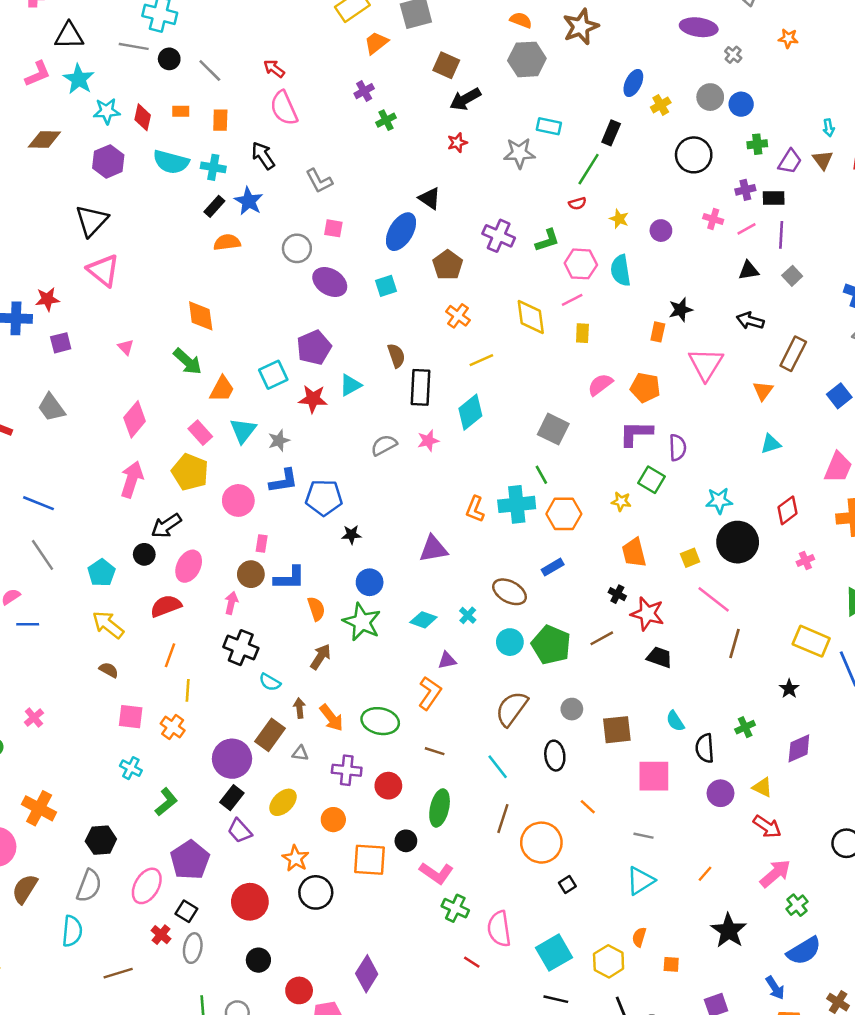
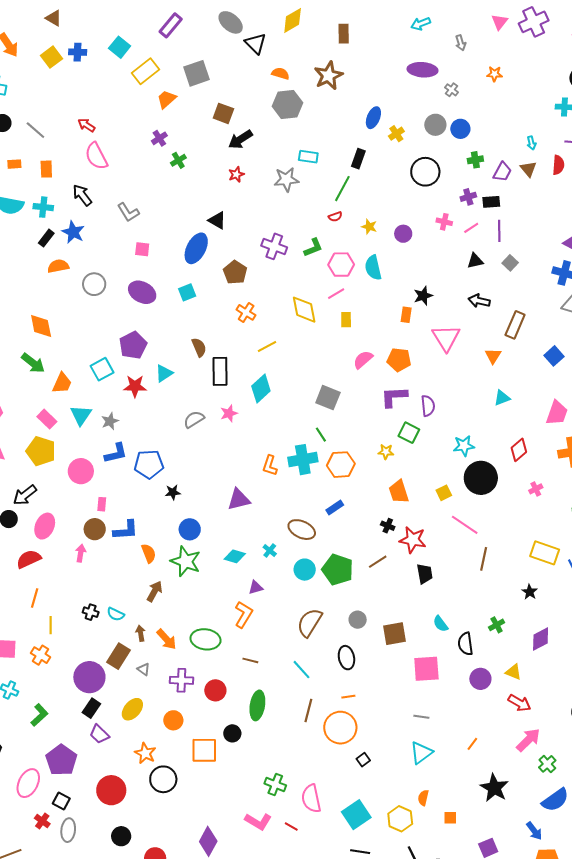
gray circle: (297, 248) -> (94, 284), moved
black cross: (241, 648) -> (91, 612), moved, size x0.6
black trapezoid: (659, 657) -> (425, 574), turned 65
gray triangle: (300, 753) -> (143, 669), turned 32
orange line: (588, 807) -> (348, 697), moved, turned -48
pink L-shape: (436, 873) -> (258, 821), moved

